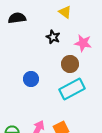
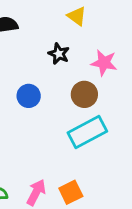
blue circle: (31, 79) -> (29, 96), moved

